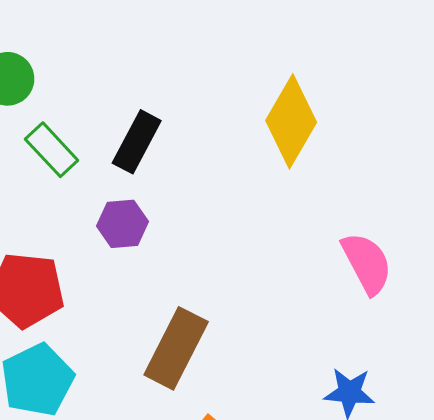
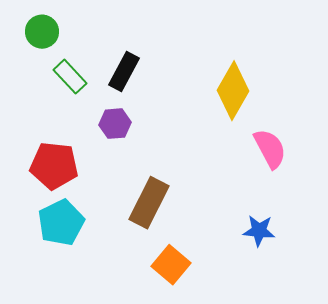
yellow diamond: (291, 121) -> (233, 91), moved

